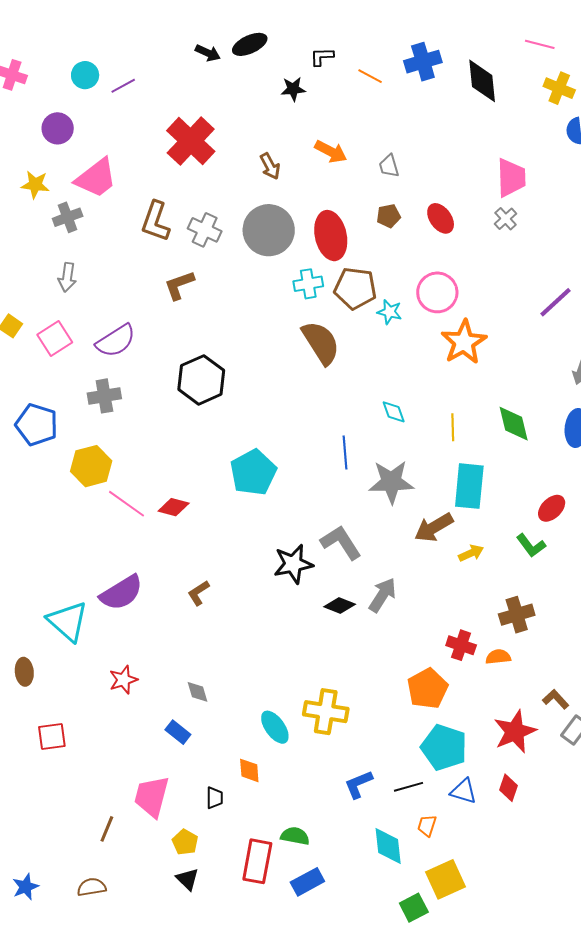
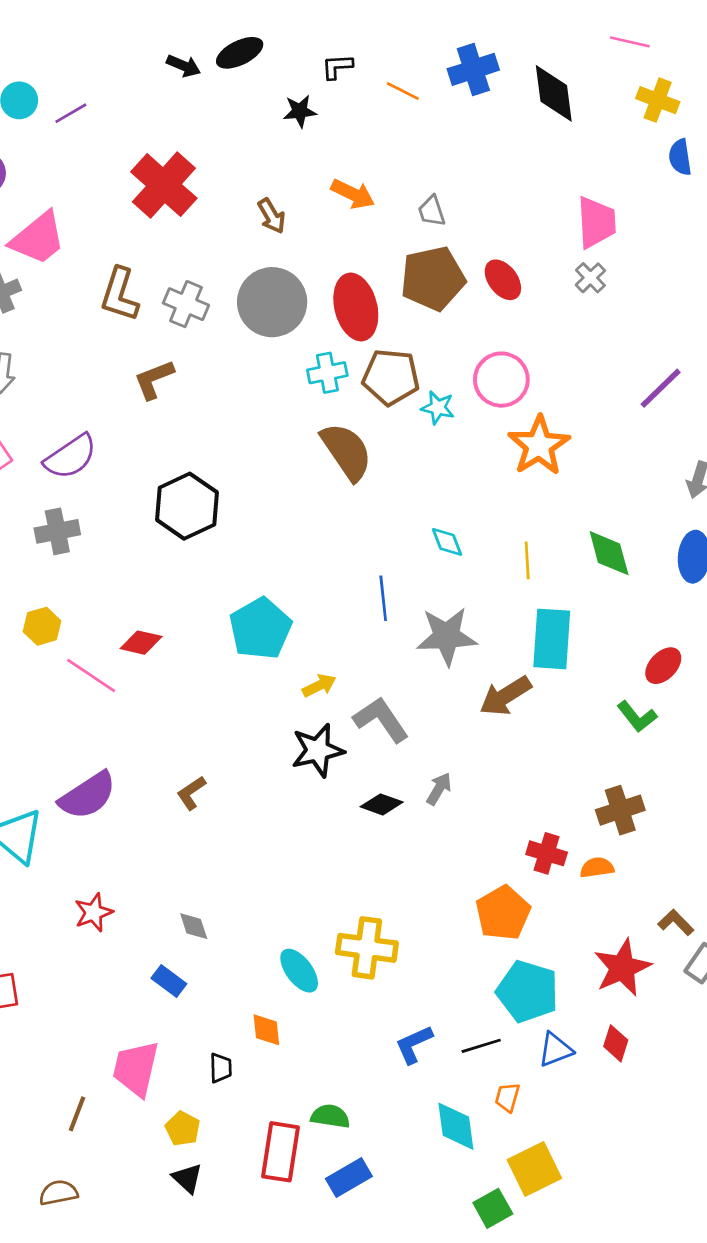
brown pentagon: (389, 216) -> (433, 278), size x2.0
yellow hexagon: (91, 466) -> (42, 626), size x0.7
red diamond: (174, 507) -> (141, 643), moved
yellow arrow: (471, 553) -> (319, 686), moved
gray arrow: (382, 595) -> (439, 789), size x0.7
blue triangle: (464, 791) -> (555, 1050), turned -36

